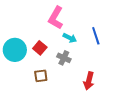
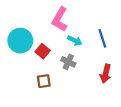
cyan circle: (15, 50) -> (20, 41), moved
red arrow: (89, 81) -> (106, 74), moved

